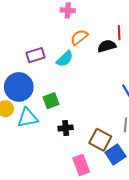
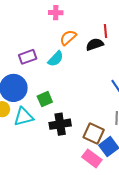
black cross: (66, 128) -> (60, 124), size x1.5
pink rectangle: (81, 165) -> (92, 158), moved, turned -30

